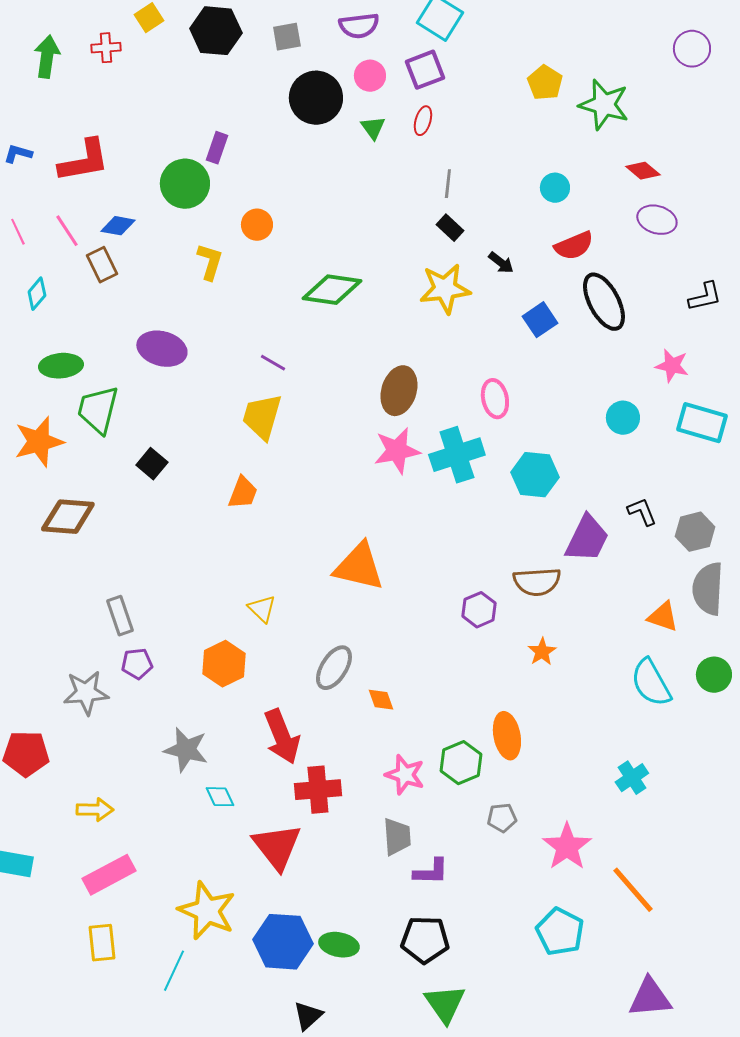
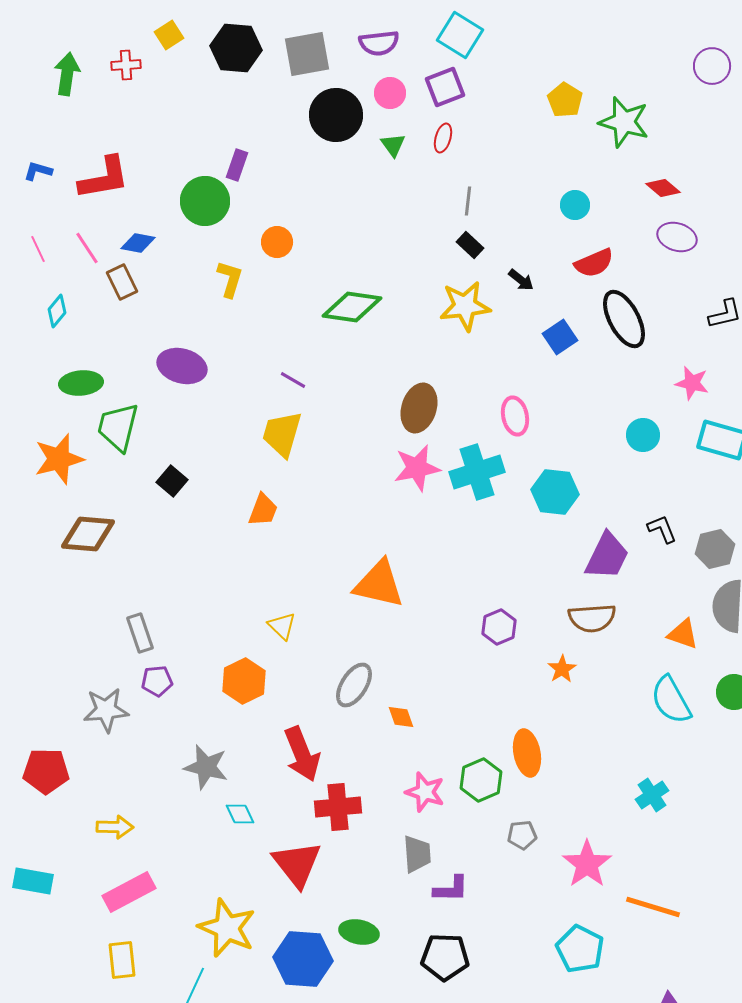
gray square: (287, 37) -> (307, 54), size x1.6
brown semicircle: (537, 582) -> (592, 618), moved
orange line: (633, 890) -> (653, 907), turned -32
green ellipse: (339, 945) -> (359, 932), moved

